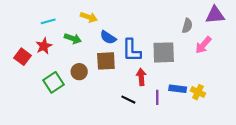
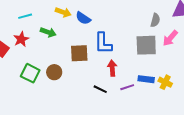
blue semicircle: (108, 37) -> (83, 18), moved
gray square: (164, 52) -> (146, 45), moved
brown circle: (79, 72) -> (54, 72), moved
green square: (54, 82) -> (30, 73), turned -30
purple line: (157, 97) -> (127, 87), turned 72

